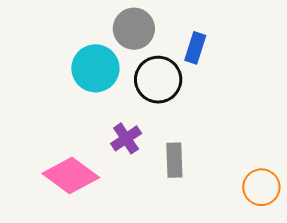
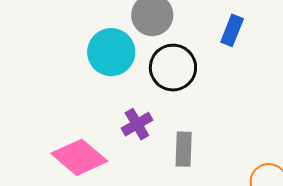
blue rectangle: (195, 48) -> (232, 30), moved

